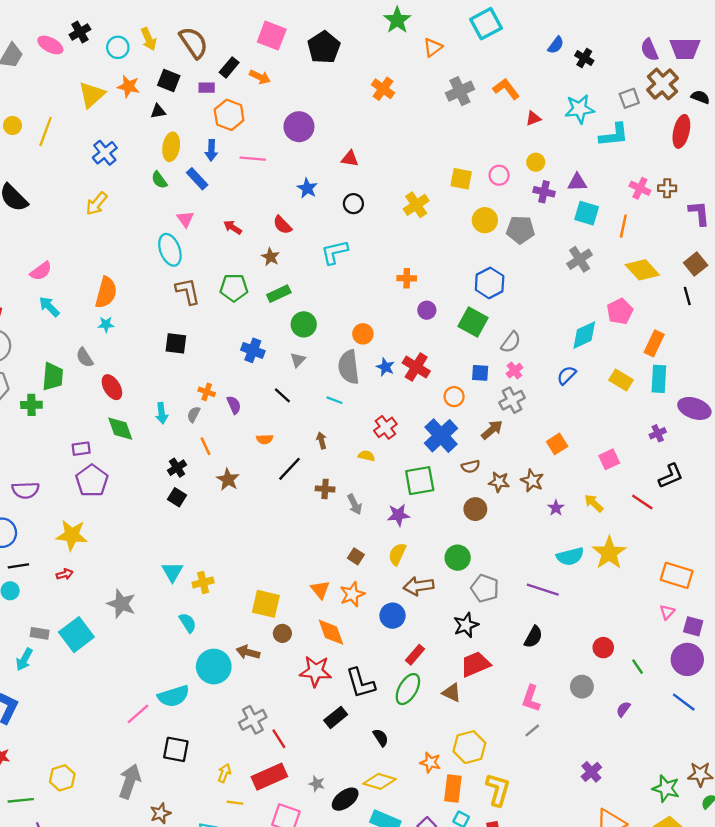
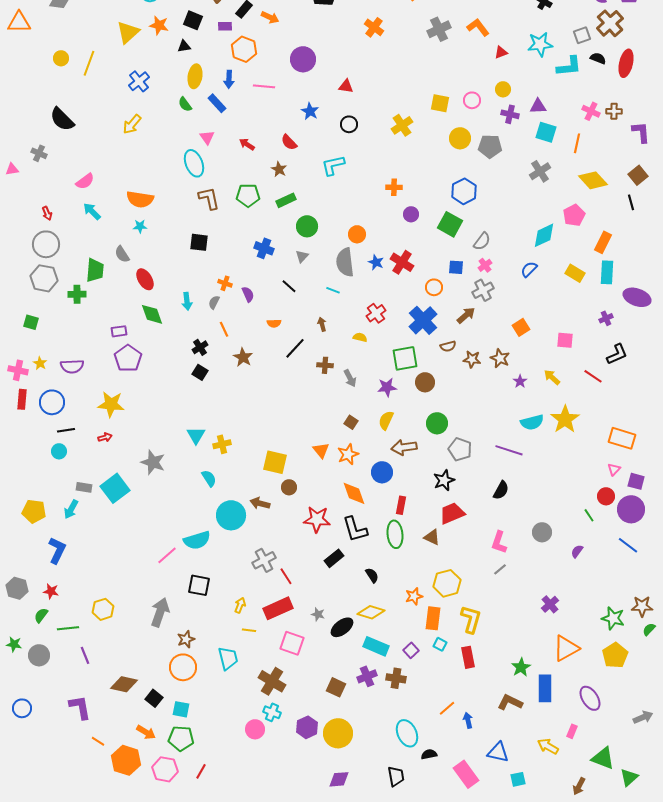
black semicircle: (700, 97) -> (598, 58), moved
orange semicircle: (106, 292) -> (140, 199), turned 84
pink square: (609, 459) -> (565, 340), turned 30
brown circle: (475, 509) -> (425, 382), moved
orange diamond: (331, 632) -> (354, 493), moved
red circle: (603, 648) -> (606, 496), moved
red rectangle: (415, 655) -> (401, 505), turned -30
green ellipse: (408, 689) -> (395, 534), turned -36
orange star: (430, 762) -> (414, 596), turned -30

